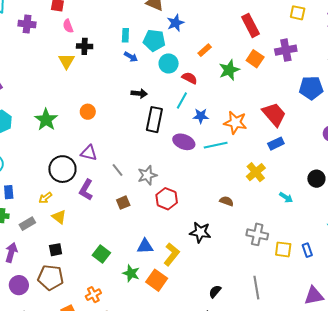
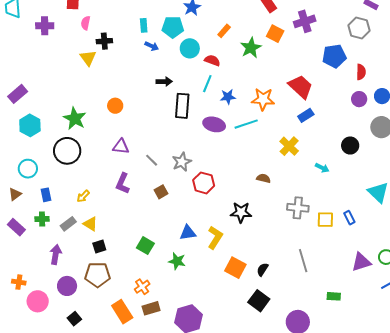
pink semicircle: (68, 26) -> (86, 23), turned 40
black circle: (62, 169) -> (67, 151), moved
yellow triangle: (59, 217) -> (90, 224), moved
orange square: (157, 280) -> (235, 268), moved

